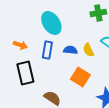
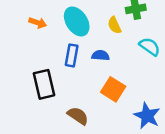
orange arrow: (20, 45) -> (38, 23), moved
yellow semicircle: (88, 50) -> (114, 25), moved

